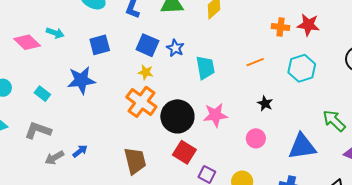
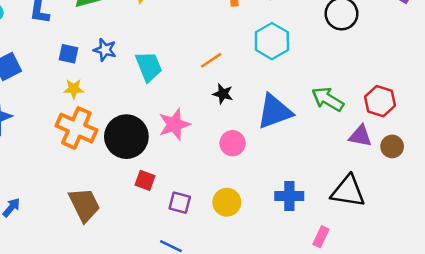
blue square: (147, 45) -> (68, 54), size x0.7
orange line: (255, 62) -> (211, 60), moved
black star: (265, 103) -> (223, 94), moved
blue triangle: (302, 147) -> (274, 112), moved
red square: (184, 152) -> (145, 180), size x0.7

